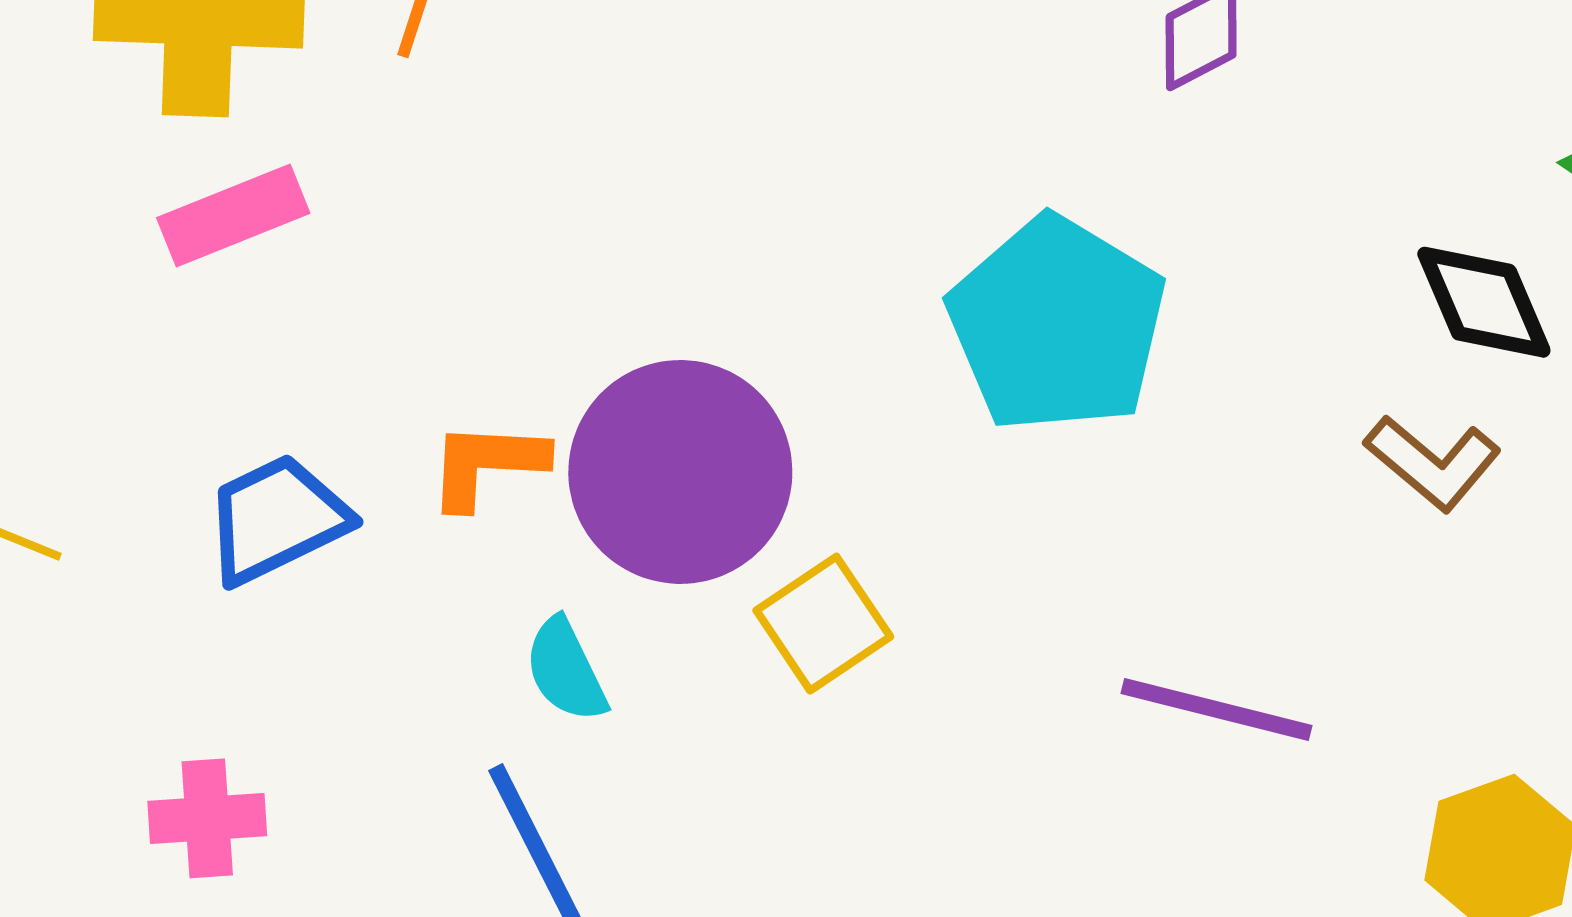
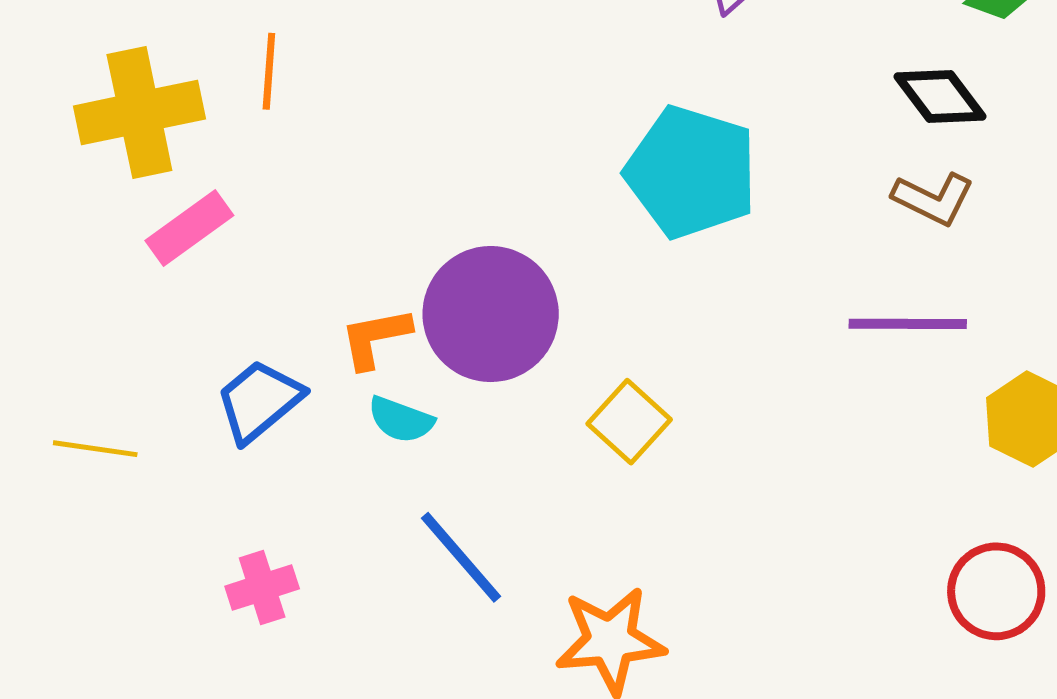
yellow square: (823, 624) -> (629, 422), moved
cyan semicircle: (566, 670) -> (401, 420), moved, turned -30
purple line: (1217, 709) -> (908, 324), moved

